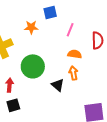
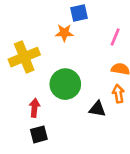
blue square: (50, 12) -> (79, 13), moved
black triangle: (58, 85) -> (97, 109), turned -32

